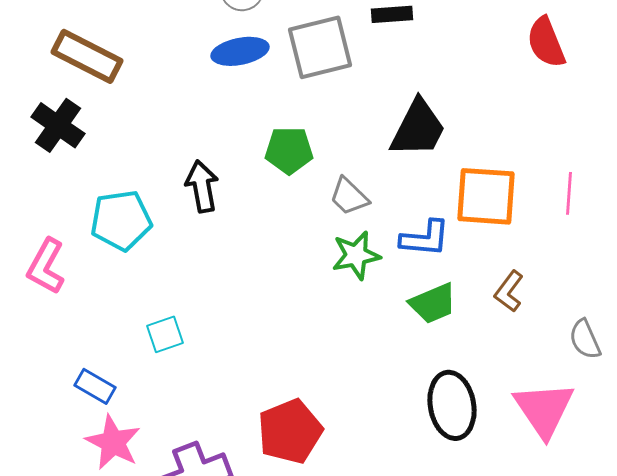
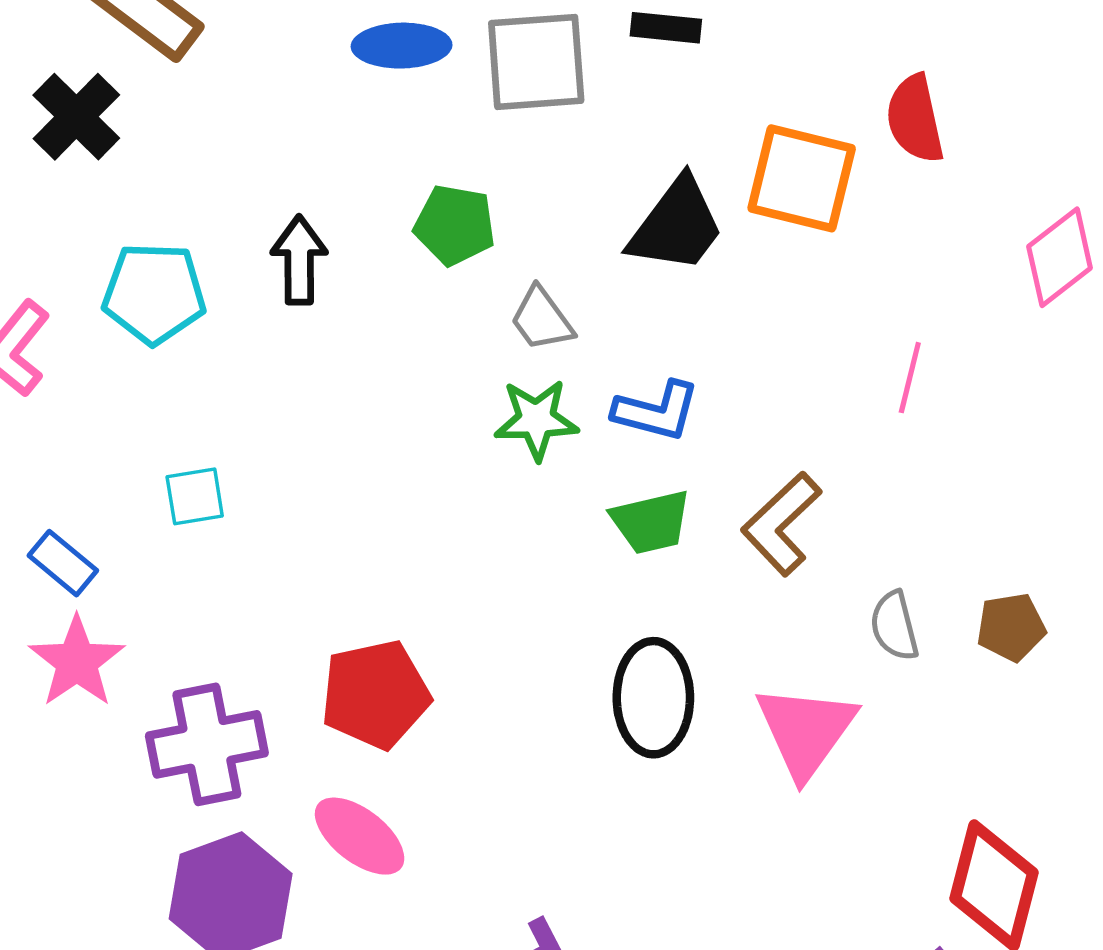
orange square: (486, 196) -> (802, 178), moved
brown L-shape: (509, 291) -> (781, 524), size x1.5

